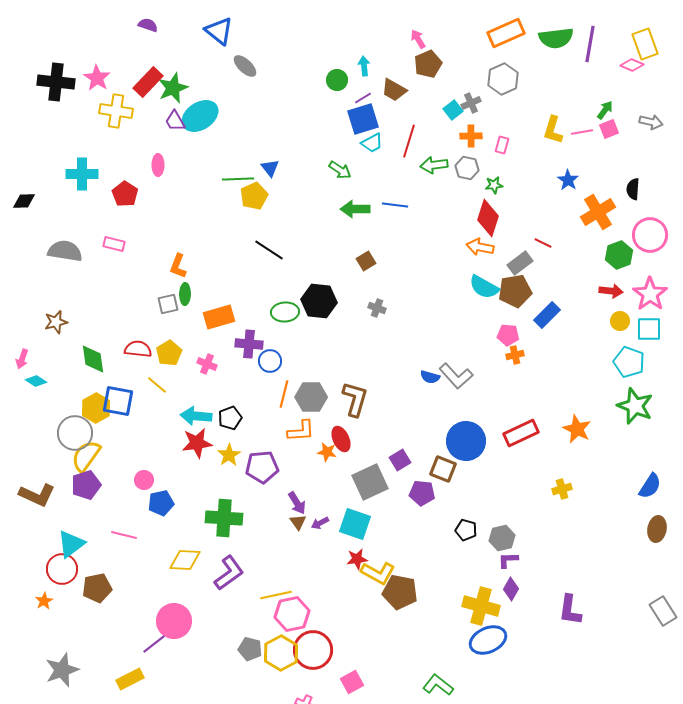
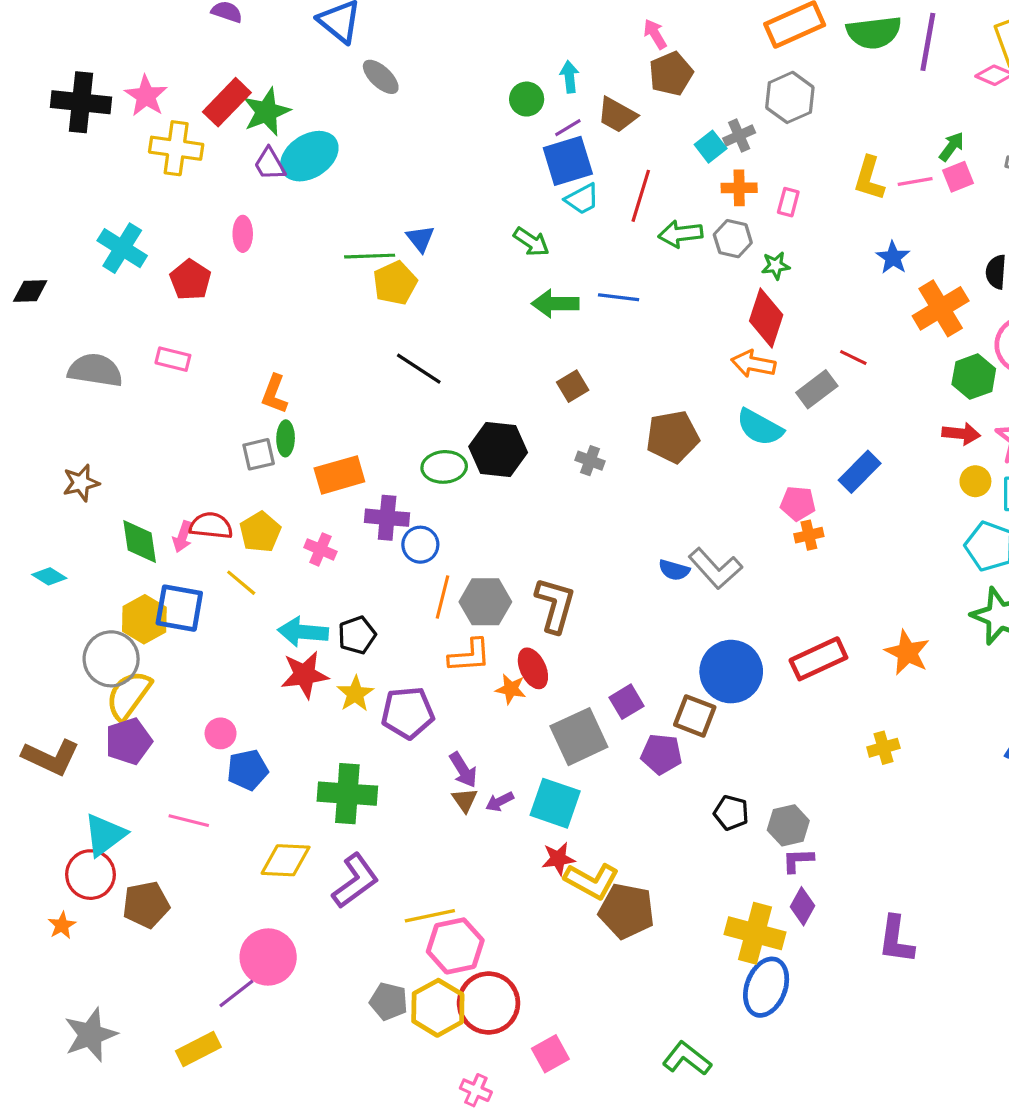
cyan cross: (82, 174) -> (122, 248), turned 32
brown pentagon: (515, 291) -> (673, 437), moved
pink arrow: (22, 359) -> (182, 537), moved
blue ellipse: (488, 640) -> (766, 987), turned -45

